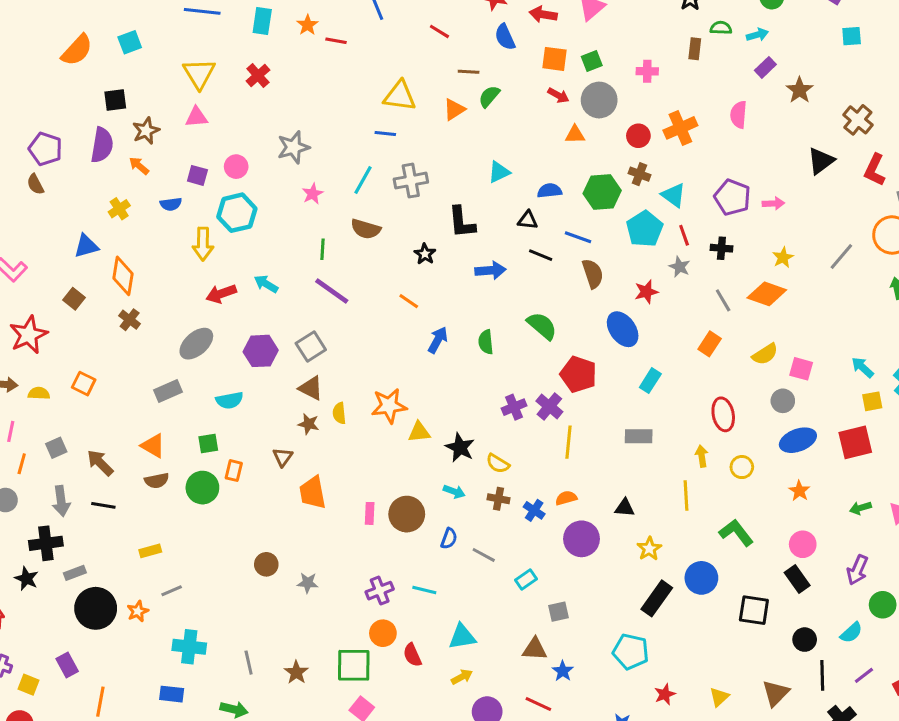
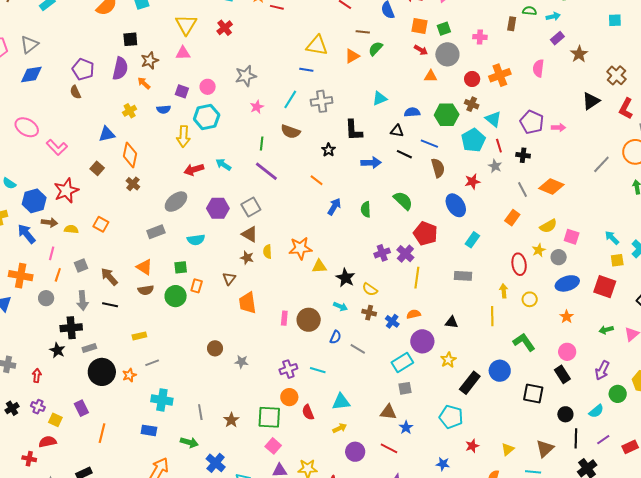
yellow star: (783, 257) -> (539, 250), moved
red square: (855, 442) -> (605, 287), turned 30
yellow star: (649, 549) -> (448, 360), moved
cyan rectangle: (526, 579) -> (402, 362), moved, size x1.5

